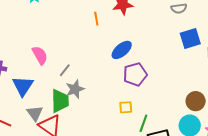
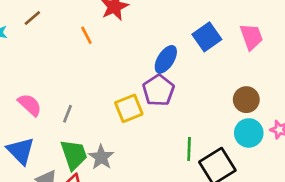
blue square: (190, 39) -> (207, 37), moved
blue ellipse: (122, 50) -> (166, 59), moved
gray star: (75, 89) -> (101, 157), moved
yellow square: (126, 107) -> (129, 108), moved, size x1.5

